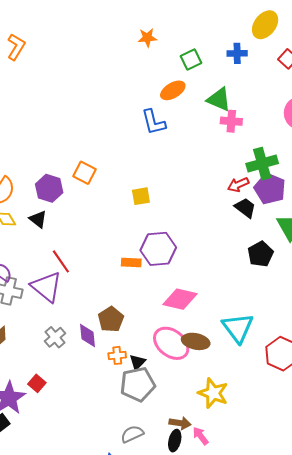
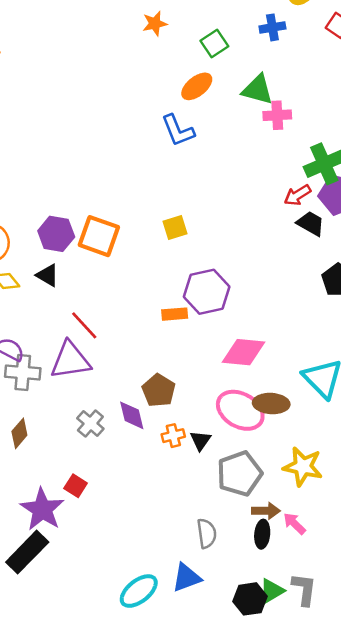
orange square: (84, 173) -> (99, 236), moved, size x1.4
purple triangle: (46, 287) -> (70, 360), turned -40
gray pentagon: (138, 384) -> (240, 474), moved
gray semicircle: (132, 434) -> (207, 533), turned 115

